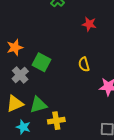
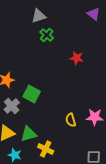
yellow semicircle: (84, 64) -> (71, 120), moved
yellow cross: (56, 121) -> (46, 149), turned 35

